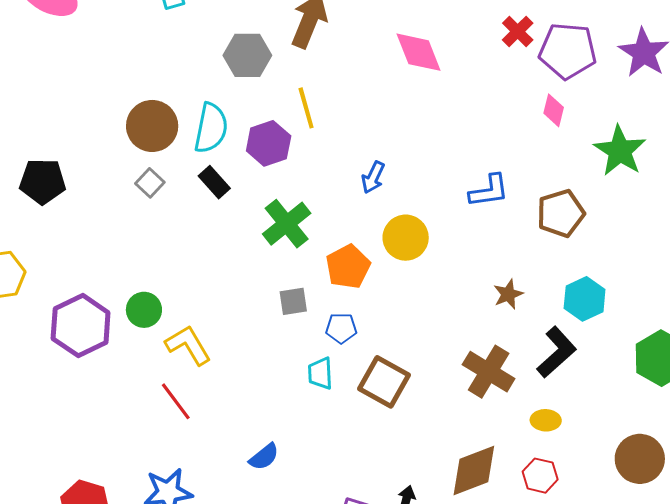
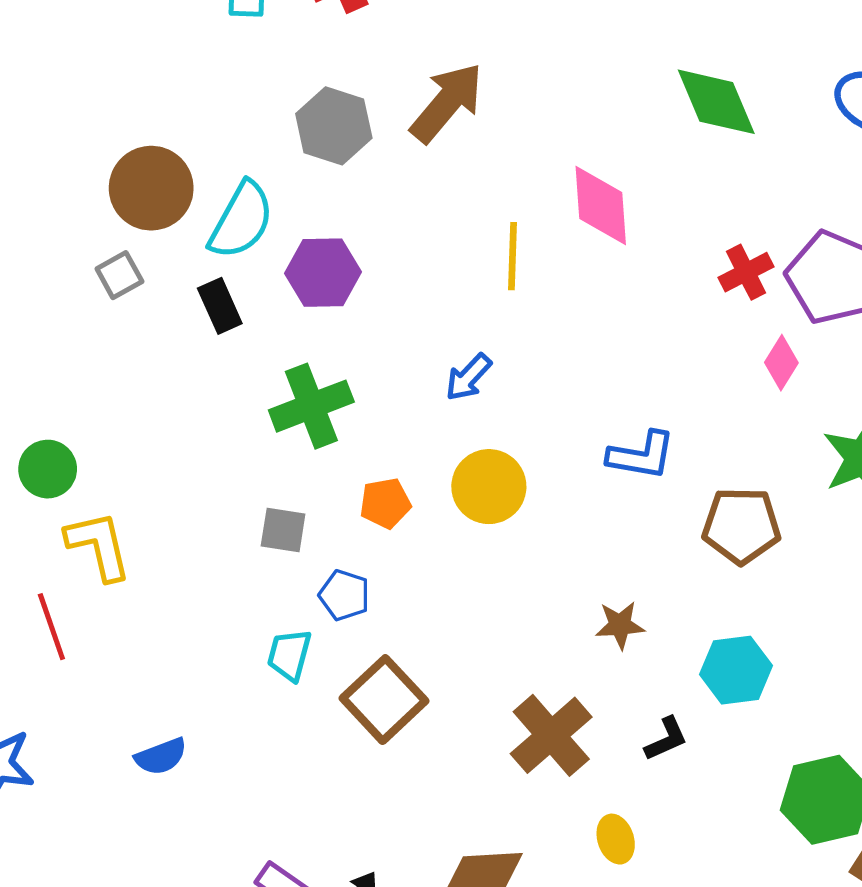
red cross: (518, 31) -> (746, 272), moved
yellow line: (306, 108) -> (513, 256), moved
orange pentagon: (348, 267) -> (385, 503), size x0.7
black L-shape: (557, 352) -> (666, 739), size x0.6
yellow ellipse: (546, 420) -> (616, 839), turned 52

